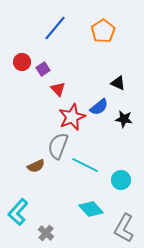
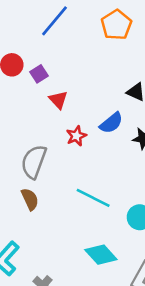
red star: (72, 117) -> (76, 136), size x0.6
gray semicircle: (58, 146) -> (34, 162), moved
brown semicircle: (36, 166) -> (30, 199), turned -90

